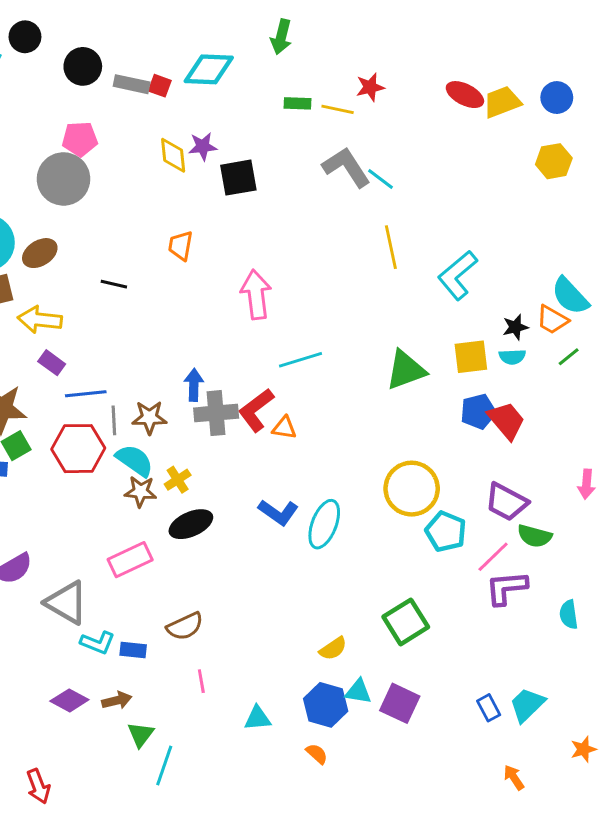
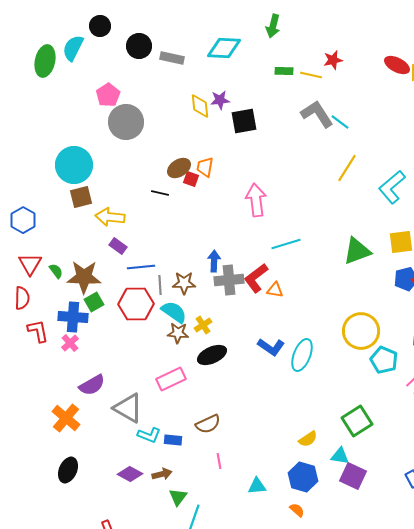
red square: (160, 86) -> (191, 179), moved
pink pentagon: (80, 139) -> (108, 95), moved, turned -30
yellow line: (391, 247) -> (347, 168), turned 44
brown ellipse: (40, 253) -> (179, 168), moved
cyan triangle: (358, 692) -> (340, 456), moved

